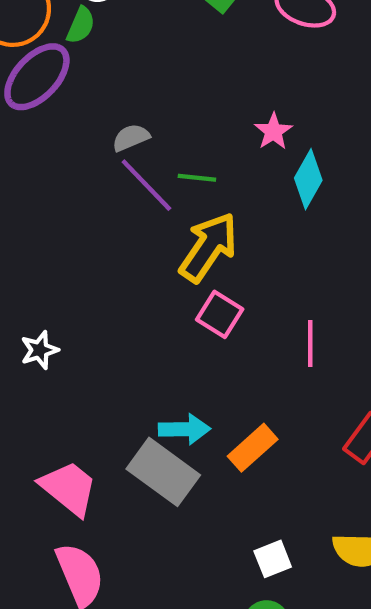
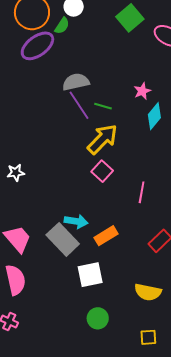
gray semicircle: (131, 138) -> (76, 82), size x1.5
white square: (273, 559) -> (90, 275), moved, size x1.5

